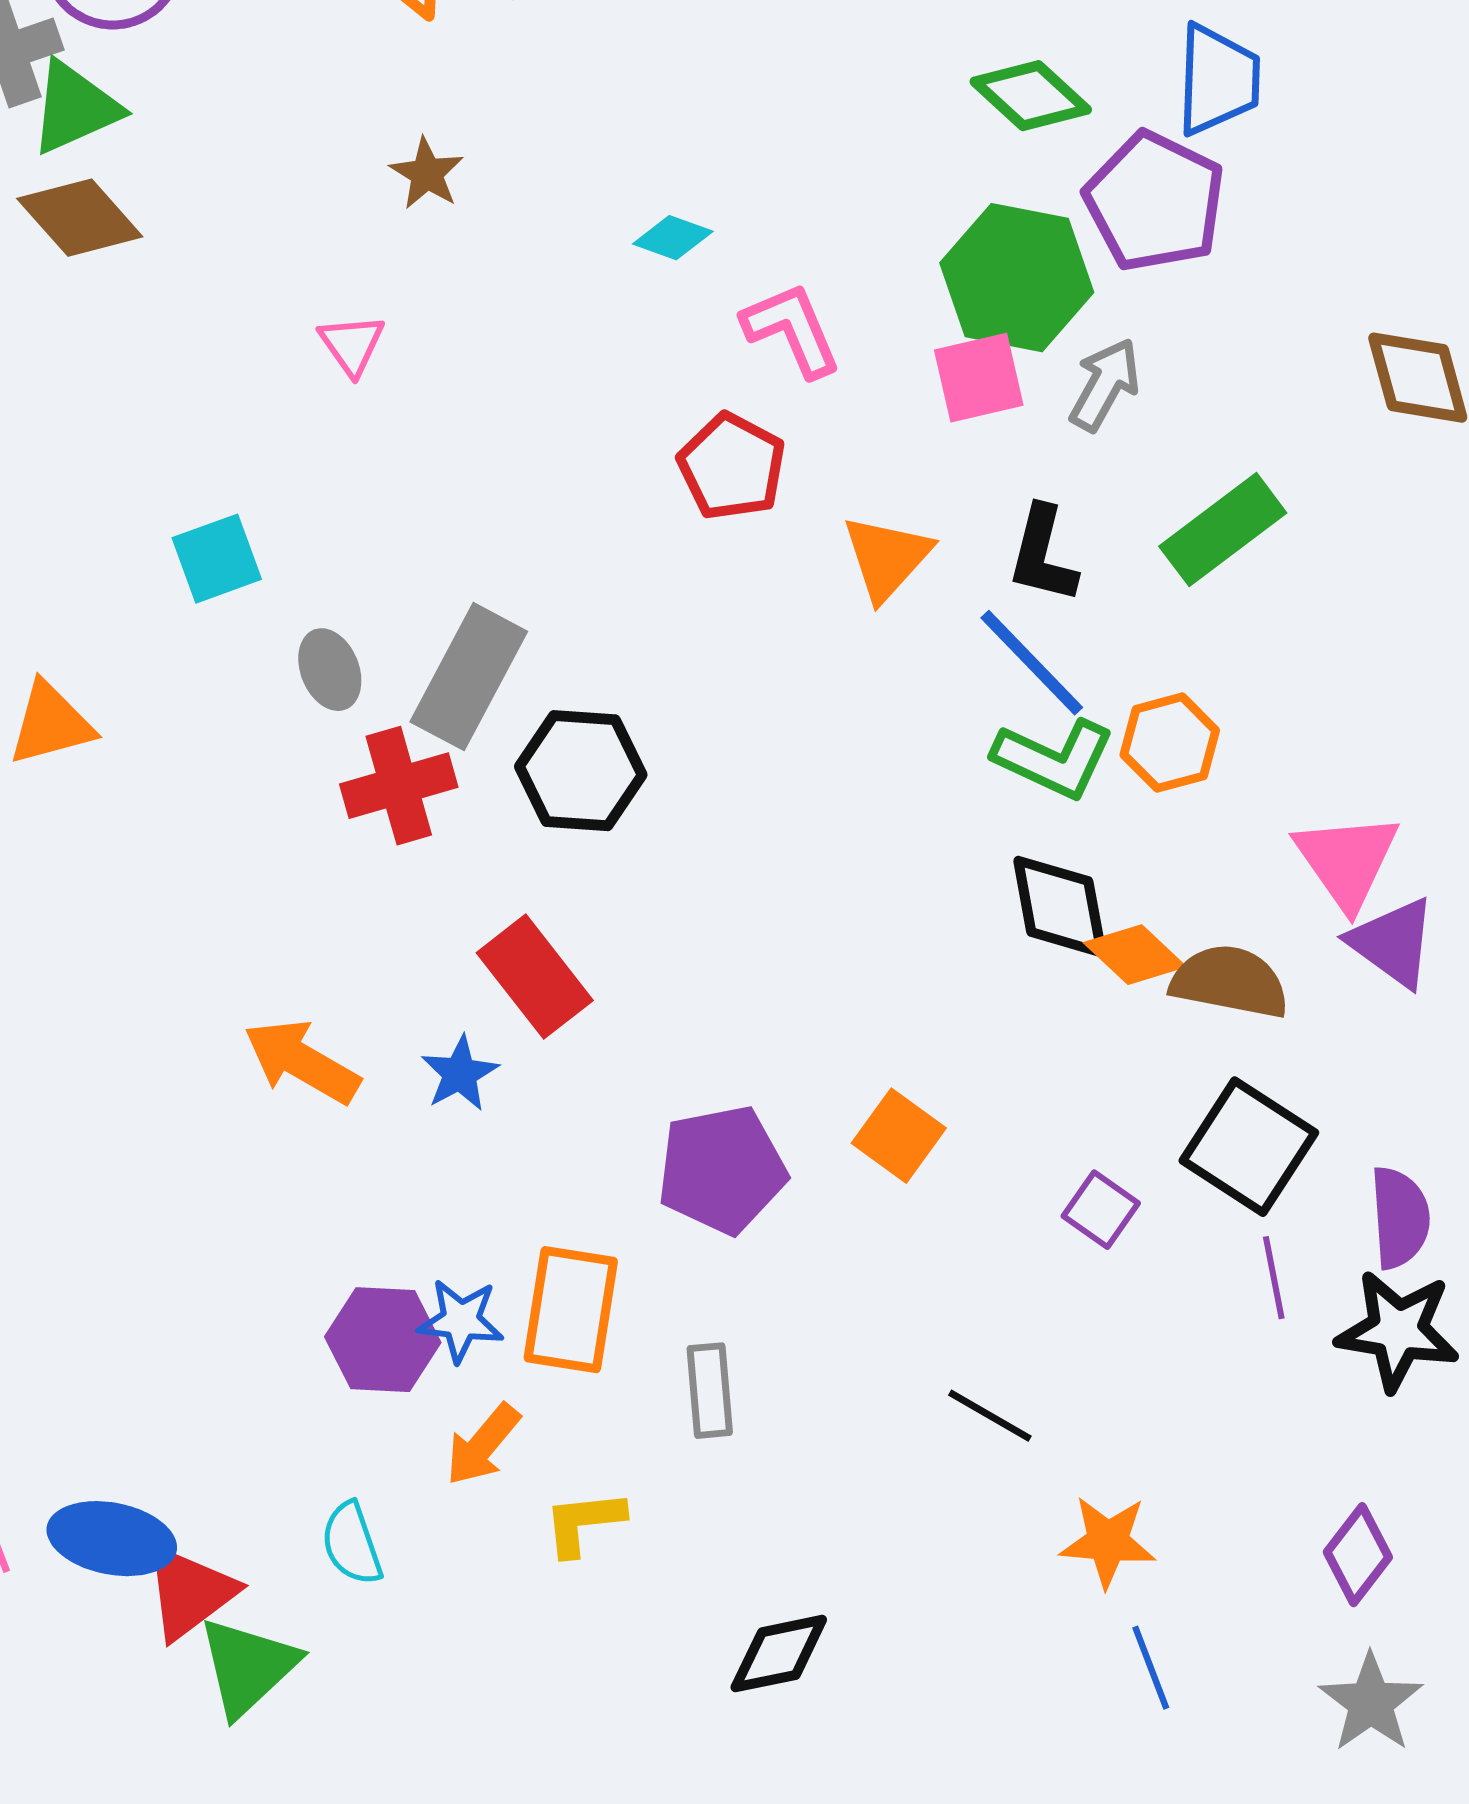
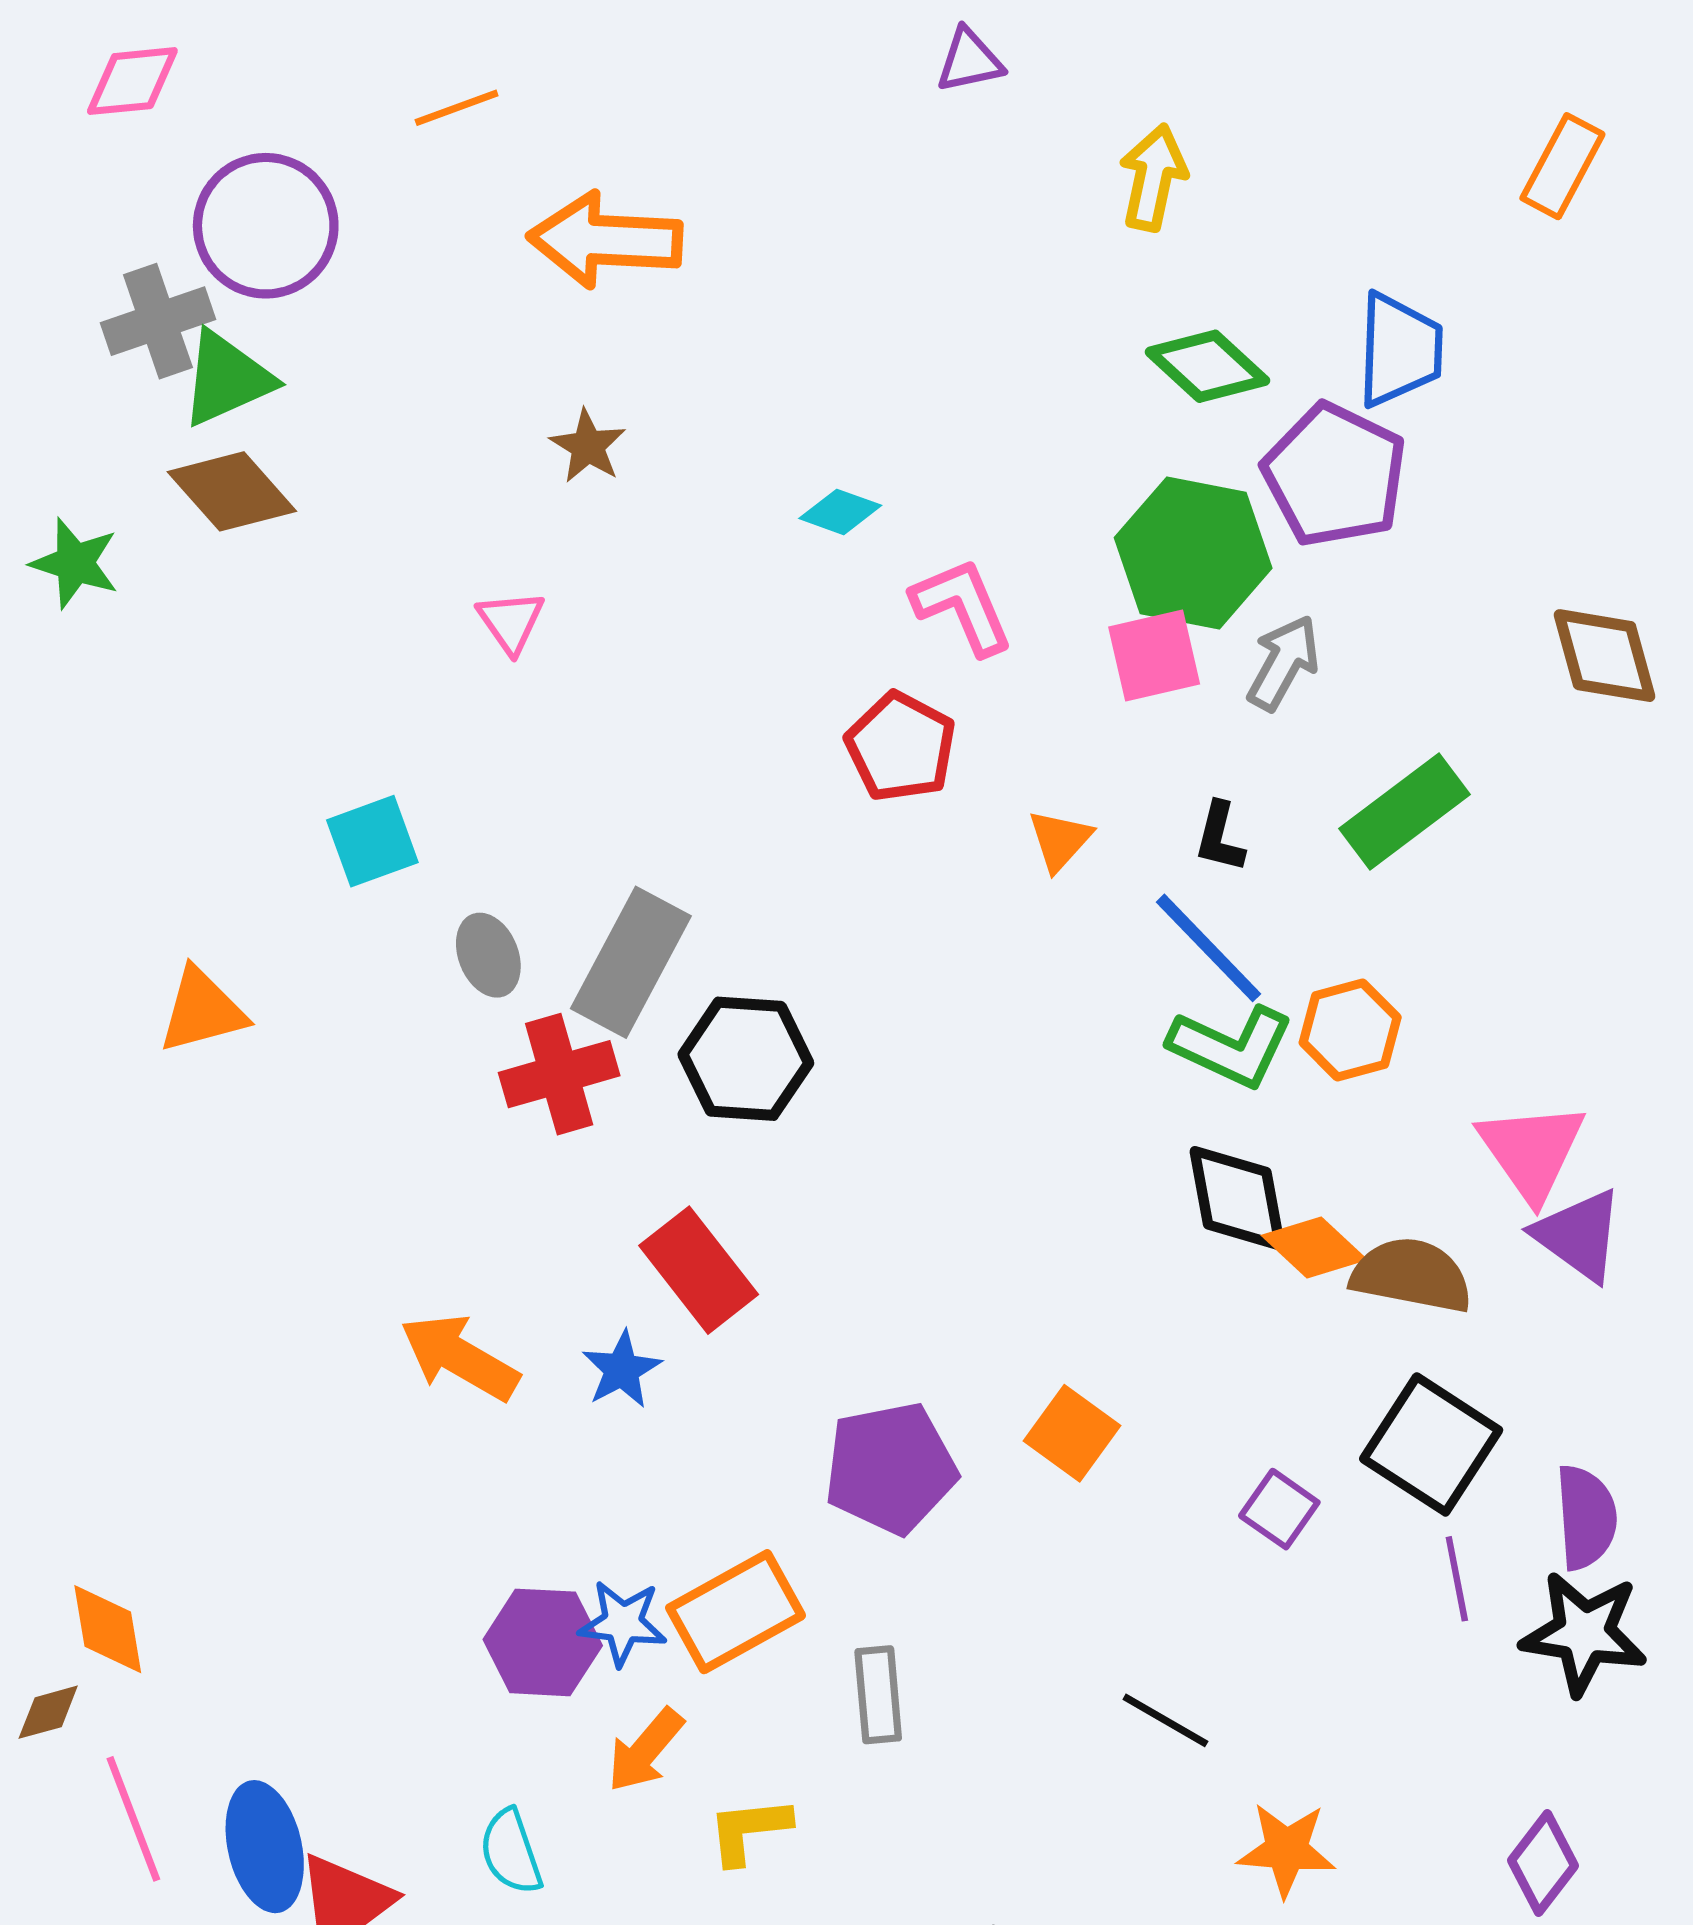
black L-shape: (1043, 555) -> (1220, 837), size x0.7
orange triangle: (887, 558) -> (1060, 840), size x0.7
orange rectangle: (571, 1310) -> (736, 1612), turned 52
blue ellipse: (112, 1539) -> (265, 1847), turned 66

